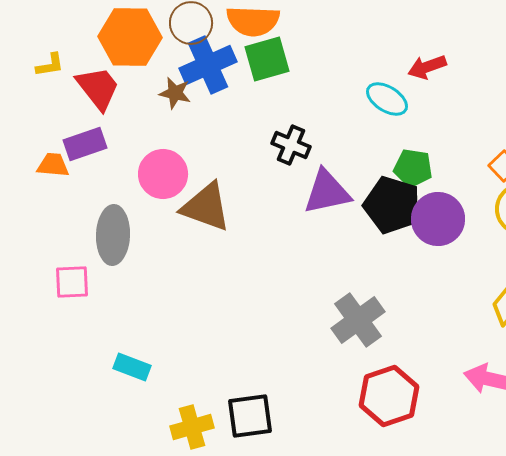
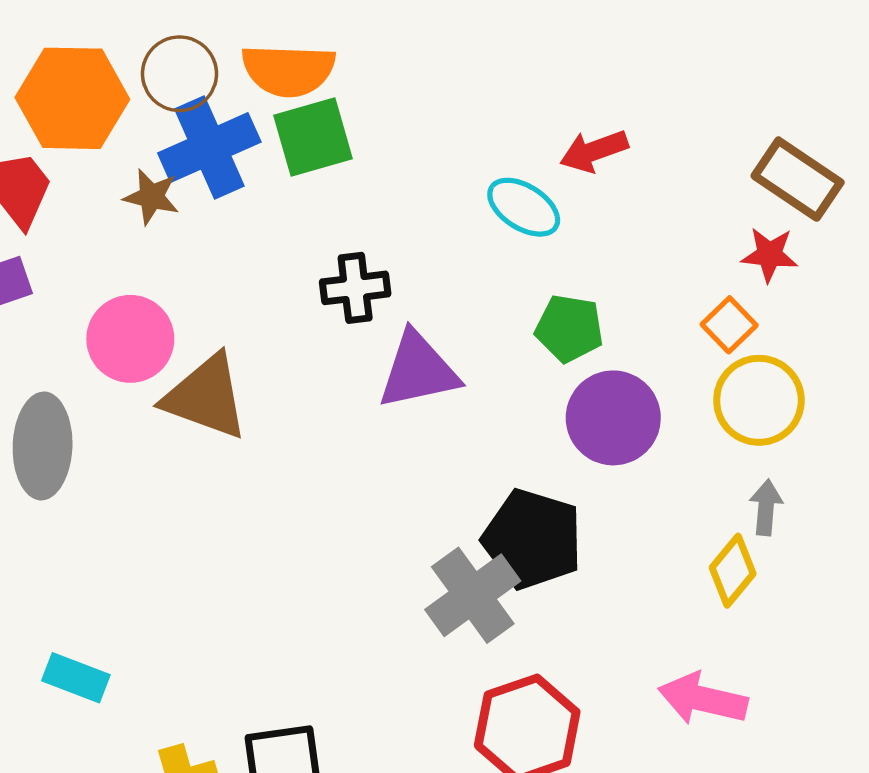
black cross: (291, 145) -> (355, 288), turned -30
black pentagon: (392, 205) -> (532, 539), moved

